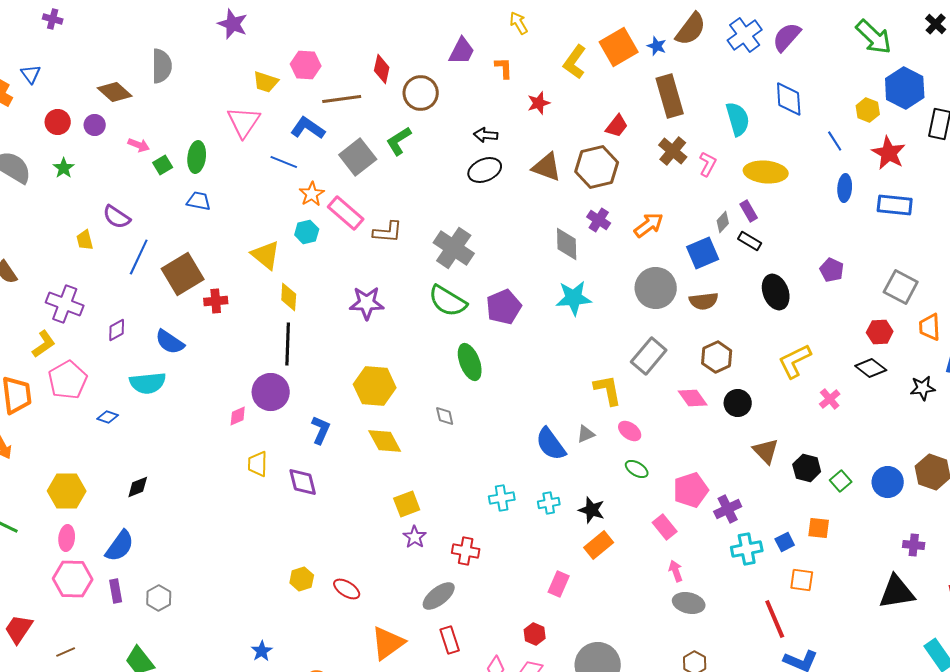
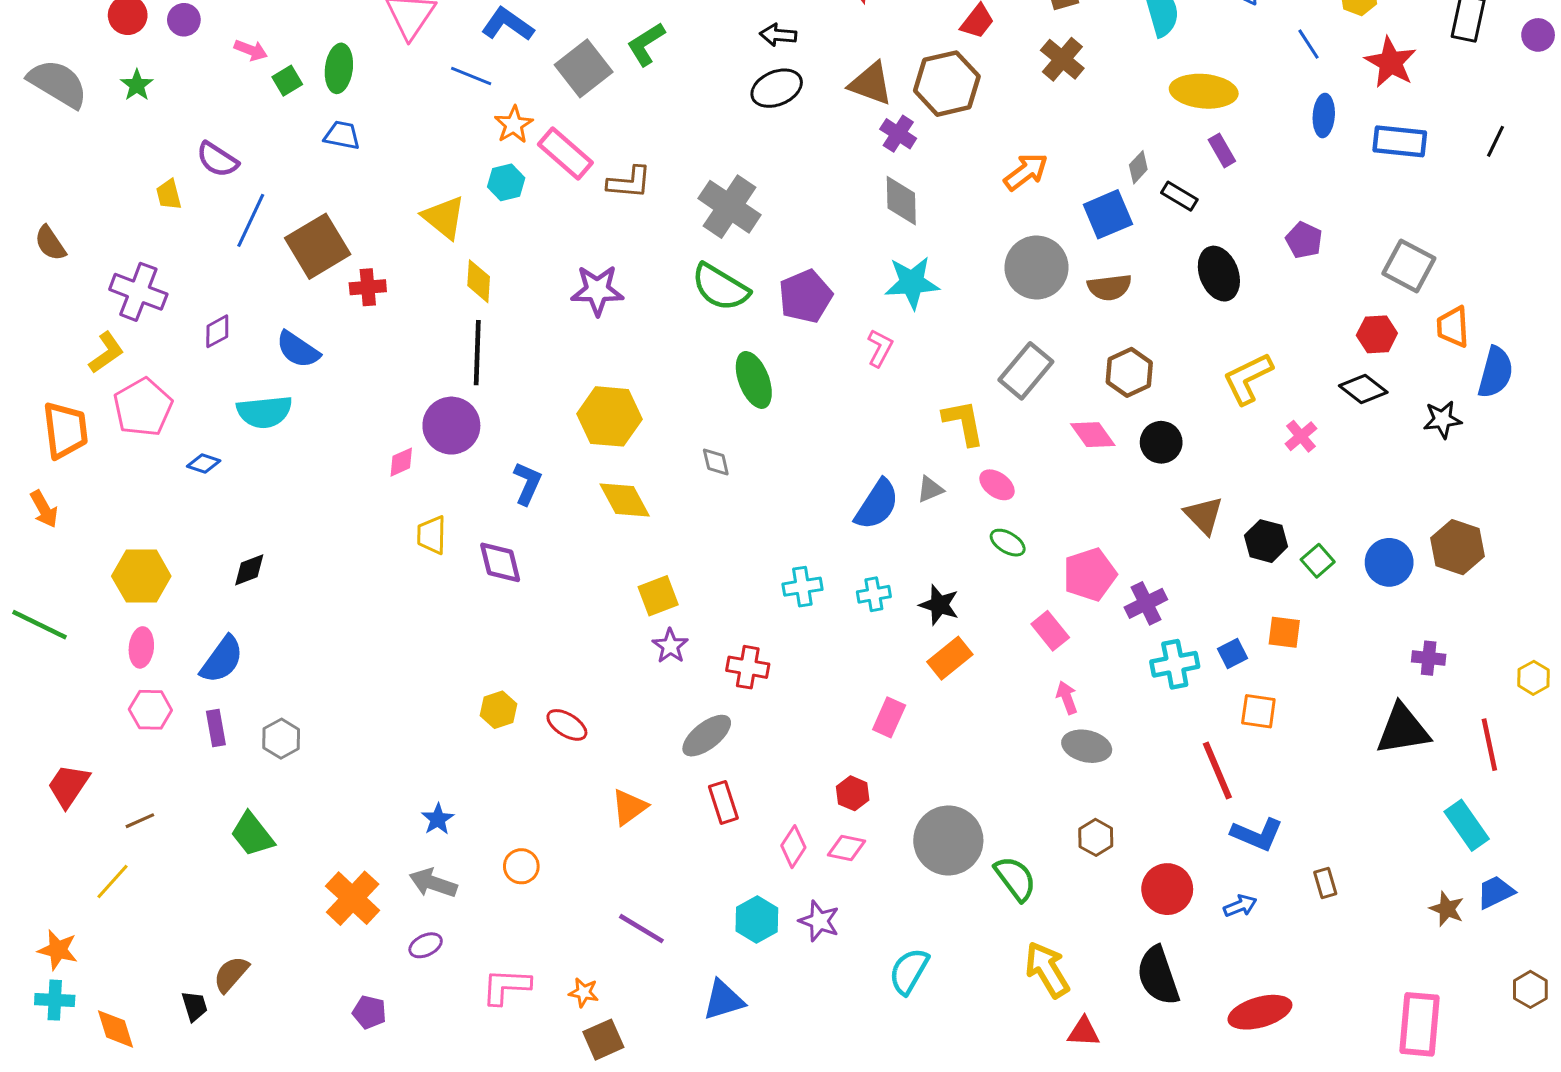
pink L-shape: (708, 164) -> (880, 348), moved
purple rectangle: (749, 211) -> (1222, 150), moved
purple cross: (599, 220) -> (898, 134), moved
blue semicircle: (551, 444) -> (877, 505), turned -111
pink hexagon: (73, 579) -> (150, 710), size x0.7
orange triangle: (388, 643) -> (629, 807), size x0.7

